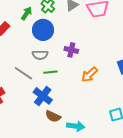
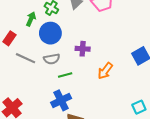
gray line: (23, 73) -> (26, 58), moved
blue cross: (43, 96) -> (61, 100), turned 36

